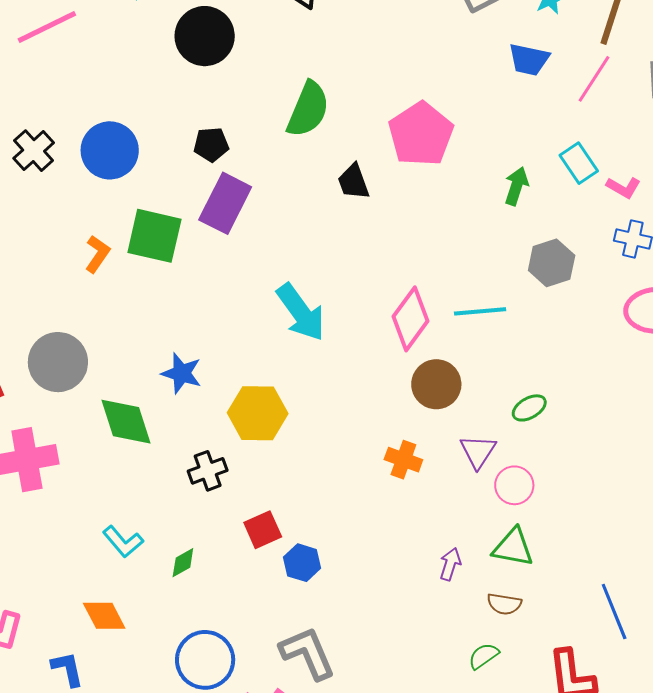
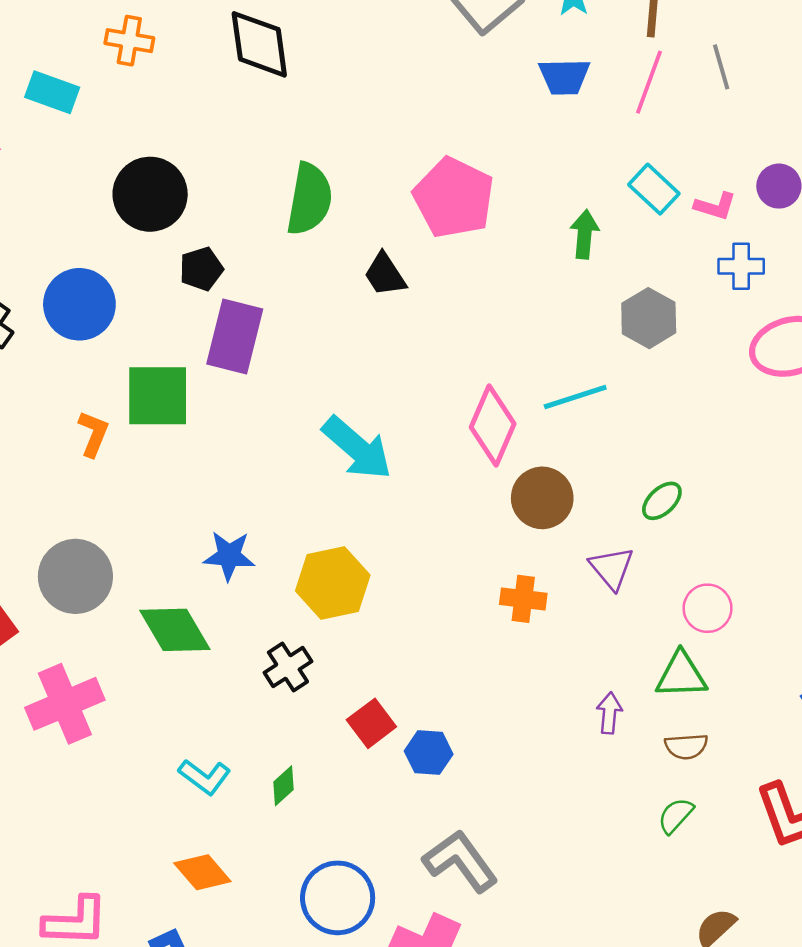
black circle: (205, 36) -> (150, 194), moved
pink circle: (514, 485) -> (708, 608), moved

